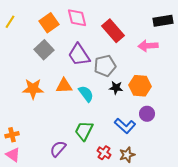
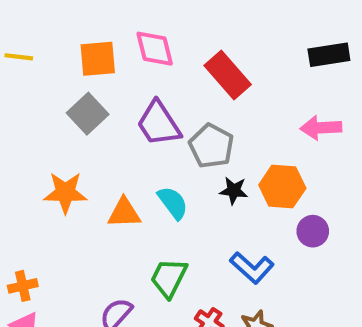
yellow line: (10, 22) -> (19, 57), turned 64
orange square: (49, 23) -> (98, 59), turned 30
pink arrow: (148, 46) -> (321, 128), moved
gray pentagon: (105, 66) -> (211, 146), turned -30
orange triangle: (64, 86) -> (124, 213), moved
purple circle: (147, 114) -> (313, 231), moved

